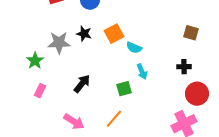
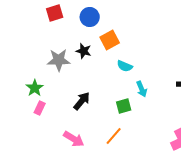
orange square: (114, 34) -> (110, 40), moved
cyan semicircle: (134, 48) -> (125, 66), moved
green star: (35, 61) -> (35, 88), moved

